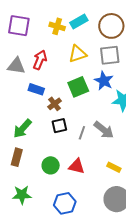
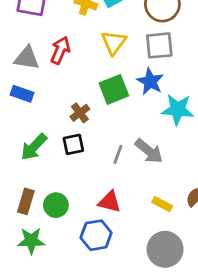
yellow triangle: (77, 54) -> (114, 43), turned -36
blue rectangle: (36, 89) -> (22, 94), moved
black square: (59, 126) -> (73, 144), moved
brown rectangle: (17, 157) -> (26, 201), moved
green circle: (51, 165) -> (56, 205), moved
blue hexagon: (65, 203) -> (96, 235), moved

